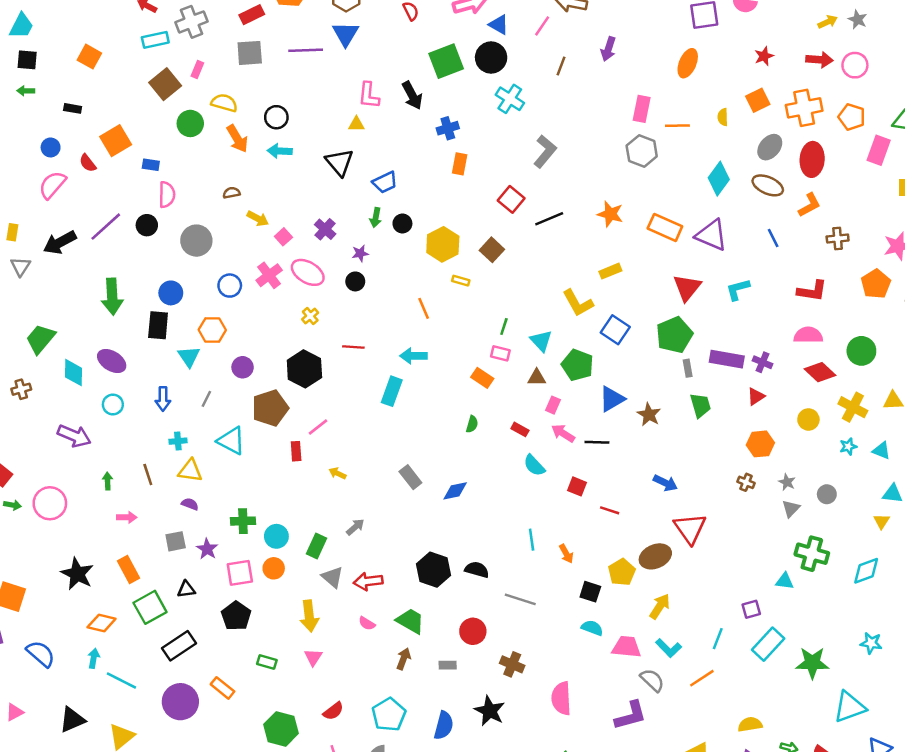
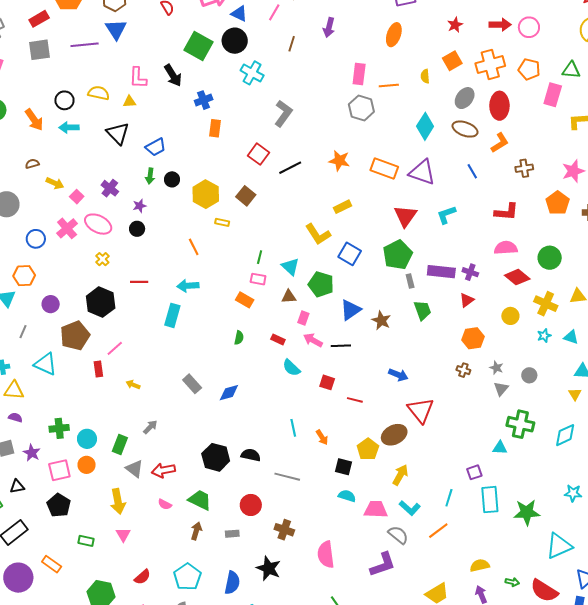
green square: (446, 61) -> (199, 46), turned -36
yellow semicircle: (224, 103) -> (99, 93), moved
cyan rectangle: (768, 644) -> (490, 500), turned -44

